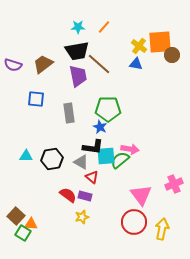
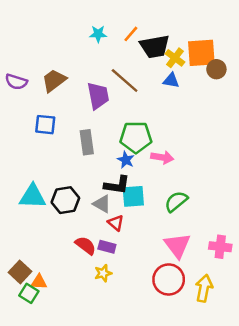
black trapezoid: (77, 51) -> (155, 47), moved
pink arrow: (130, 149) -> (162, 157), moved
cyan triangle: (26, 156) -> (33, 196), size x1.6
green semicircle: (120, 160) -> (176, 201), moved
pink cross: (174, 184) -> (220, 247), moved, turned 30

